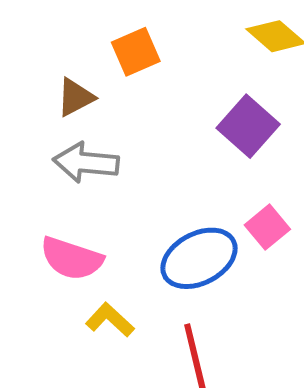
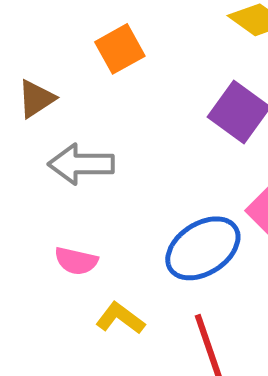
brown triangle: (75, 97) -> (36, 99), moved
pink semicircle: (72, 258) -> (76, 261), size x0.7

